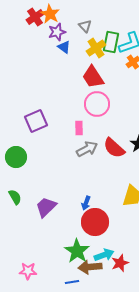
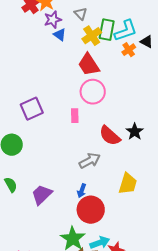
gray arrow: (87, 149) -> (90, 161), moved

